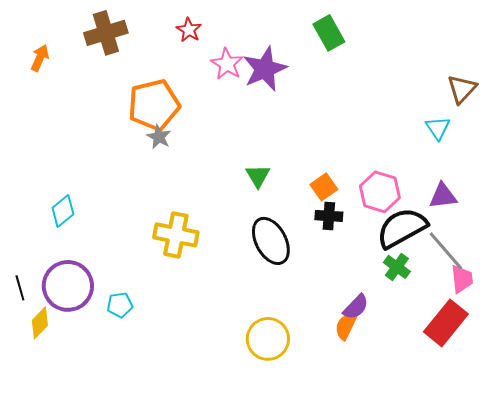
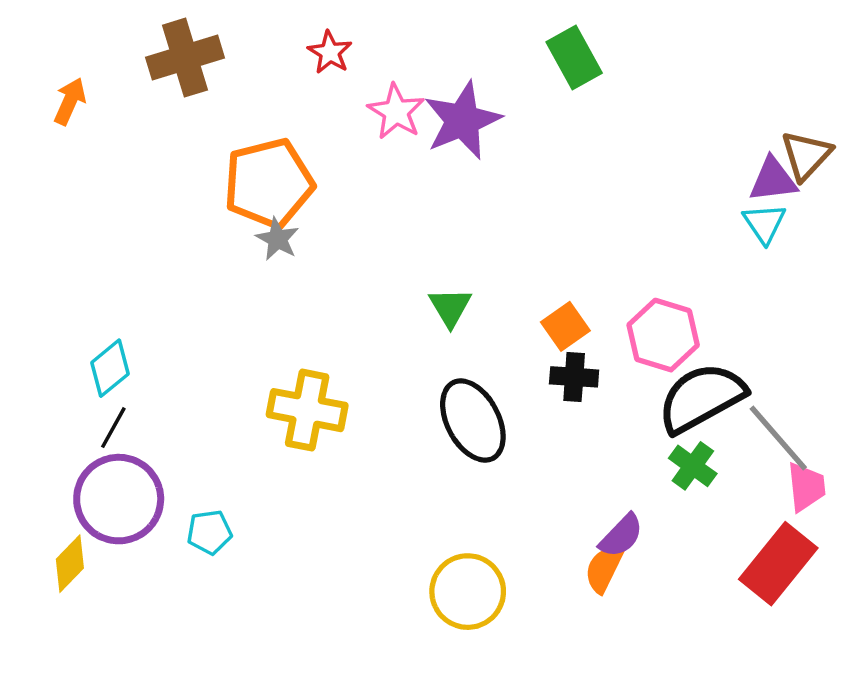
purple triangle: (443, 196) -> (773, 180), moved
black line: (20, 288) -> (113, 428), moved, turned 45

